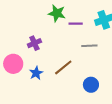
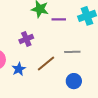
purple cross: (34, 43) -> (26, 39), moved
gray line: (89, 46) -> (72, 52), moved

